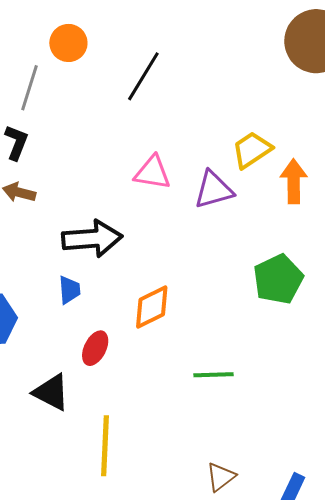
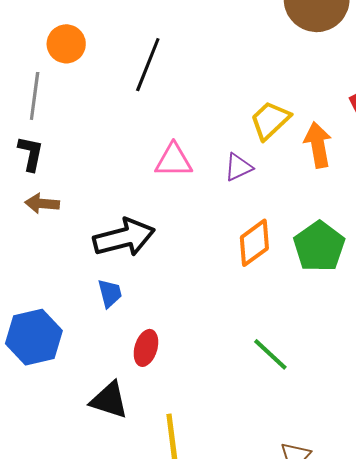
purple triangle: (214, 190) -> (238, 167), size x0.7
orange diamond: (152, 307) -> (254, 243), moved
green line: (214, 375) -> (270, 354), turned 54

